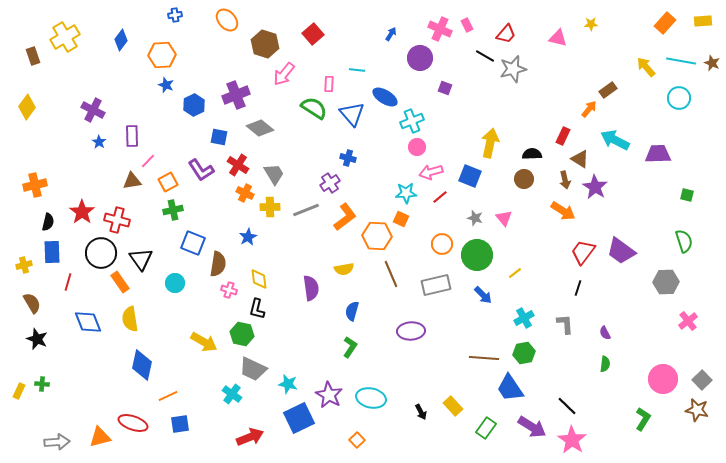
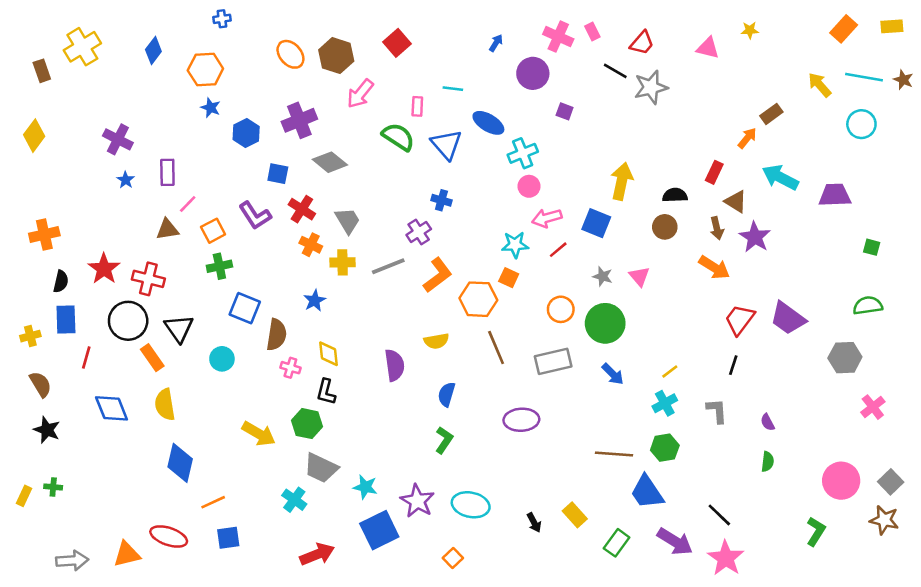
orange ellipse: (227, 20) -> (290, 54), moved
green semicircle: (684, 241) -> (868, 306), turned -80
yellow line: (515, 273) -> (670, 372), moved

